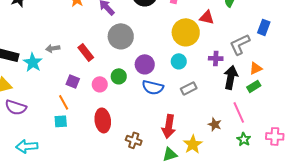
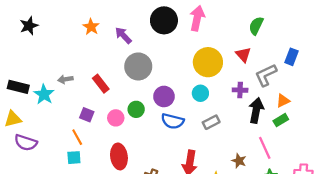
red triangle: (207, 17) -> (243, 55), moved, turned 35

